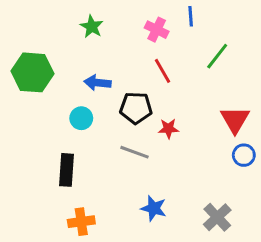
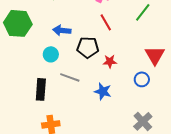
gray line: (134, 152) -> (70, 77), moved
blue circle: (244, 155) -> (142, 79), moved
blue star: (154, 208) -> (103, 91), moved

